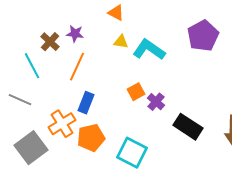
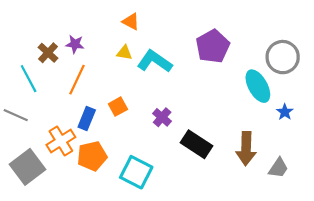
orange triangle: (116, 13) -> (131, 22), moved
orange square: (136, 92) -> (118, 107), moved

